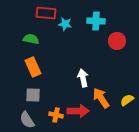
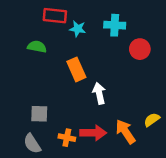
orange rectangle: (33, 67) -> (76, 69), moved
orange arrow: (101, 98) -> (125, 132), moved

